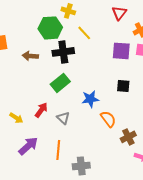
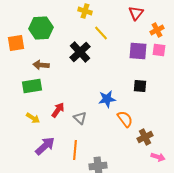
green hexagon: (50, 28) -> (41, 28), moved
black cross: (63, 52) -> (80, 52), turned -35
brown arrow: (30, 56) -> (41, 65), moved
green rectangle: (60, 83) -> (32, 86), moved, turned 30

